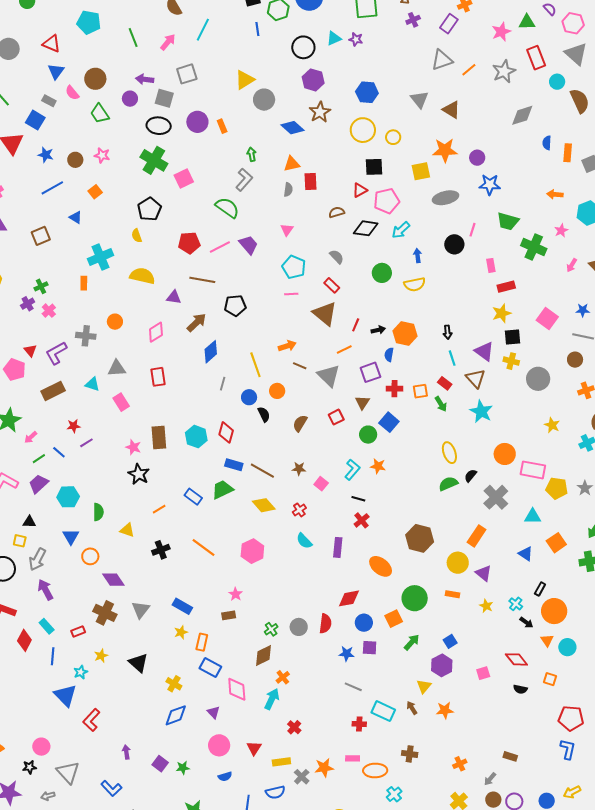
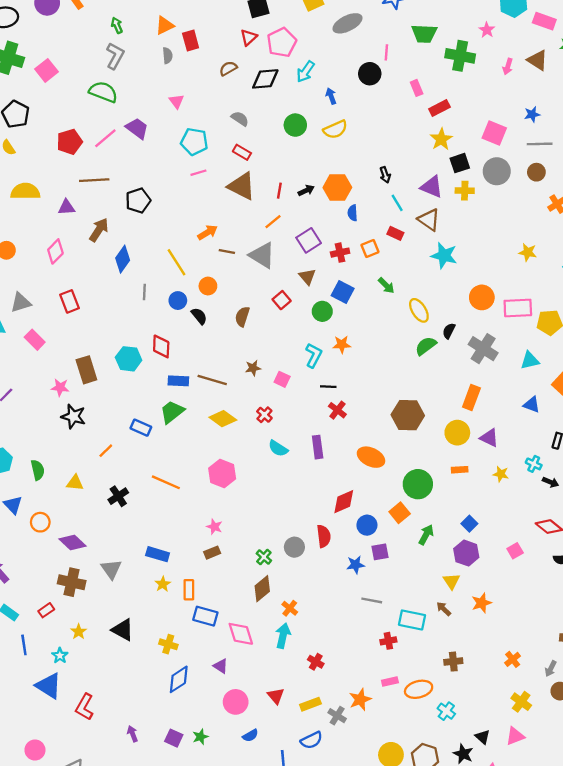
blue semicircle: (389, 355) -> (353, 213), moved
gray circle: (538, 379) -> (497, 171), moved
green arrow: (441, 404) -> (386, 285), moved

